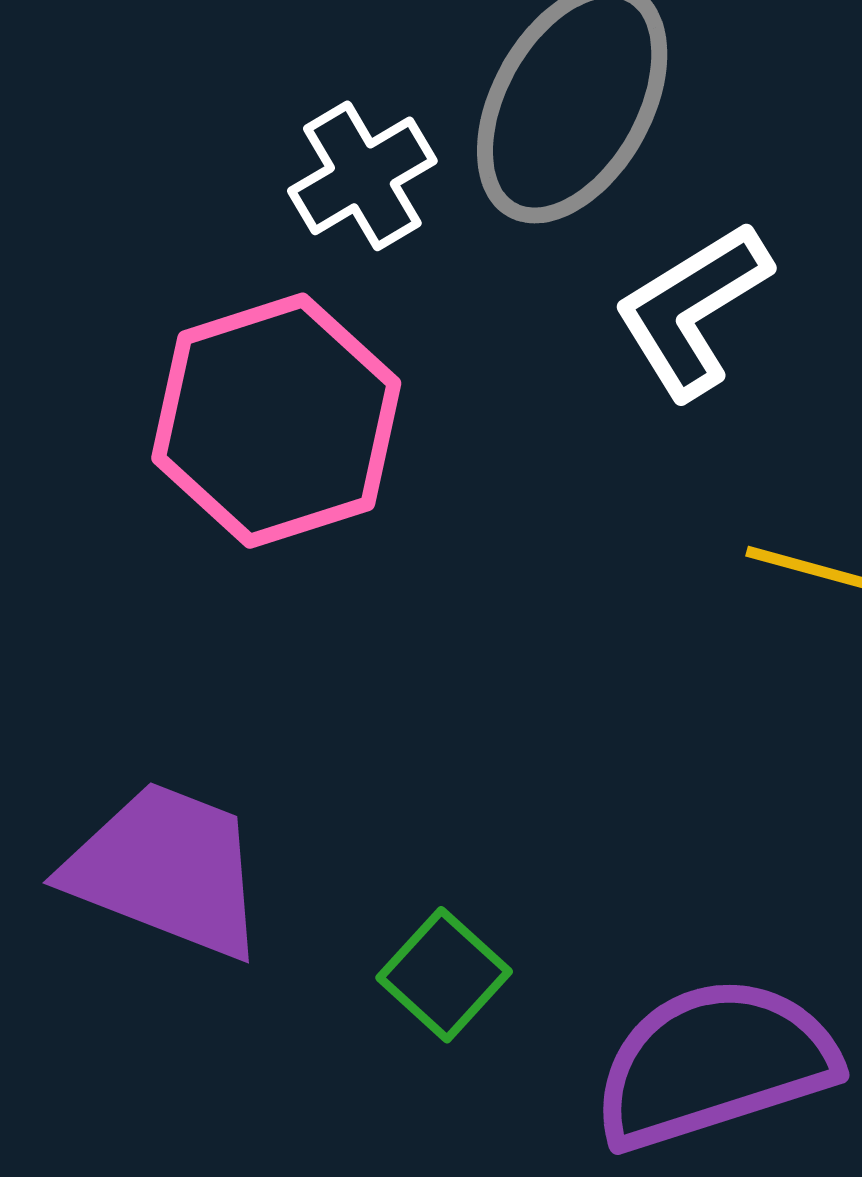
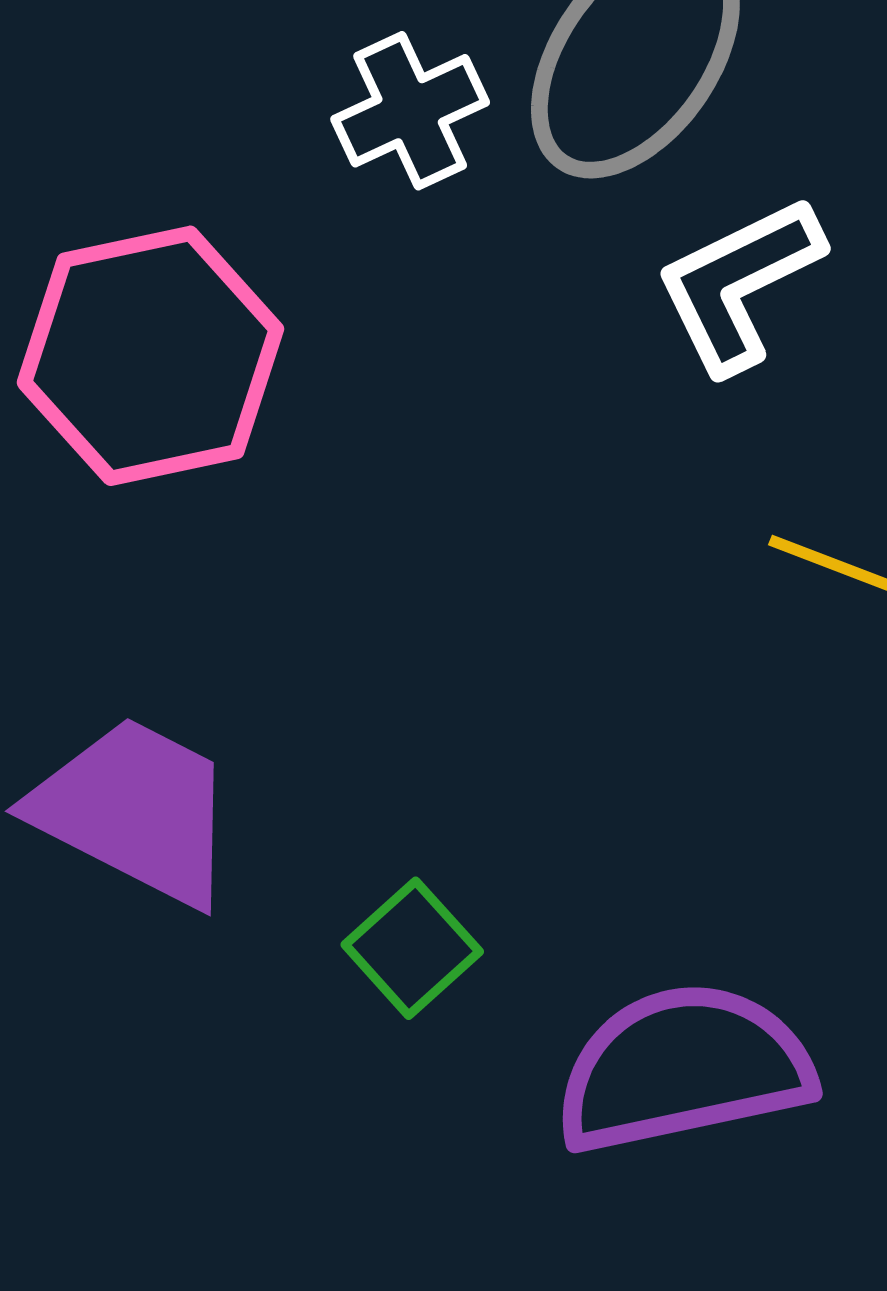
pink hexagon: (276, 421) -> (150, 356), moved

